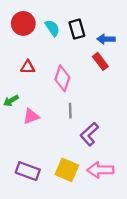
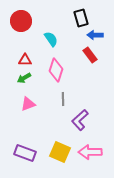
cyan semicircle: (52, 28) -> (51, 39), moved
black rectangle: (77, 29) -> (81, 18), moved
green arrow: (11, 101) -> (24, 78), moved

